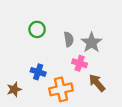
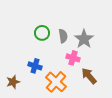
green circle: (37, 29) -> (42, 33), moved
orange cross: (61, 89) -> (56, 82), turned -35

